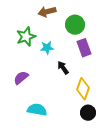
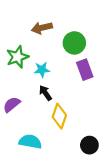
black arrow: (63, 68) -> (45, 93), moved
yellow diamond: (83, 89) -> (59, 116), moved

